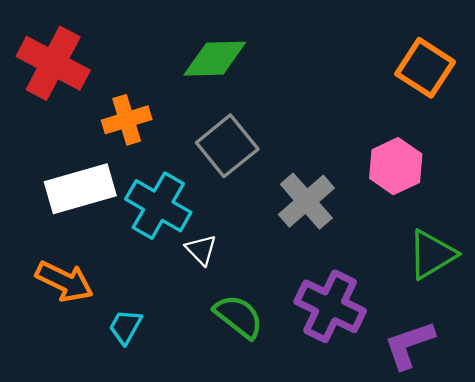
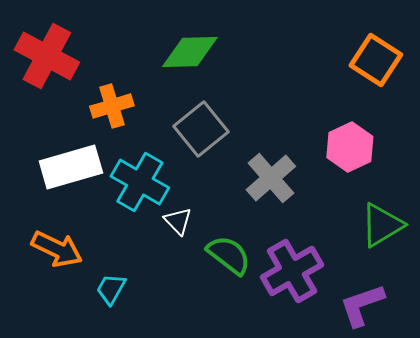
purple cross: (330, 306) -> (292, 271), turned 34
green semicircle: (239, 316) -> (229, 255), moved

